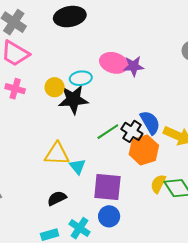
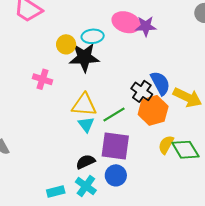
pink cross: (15, 89) -> (43, 79), moved
green line: (108, 132) -> (114, 114), moved
yellow triangle: (57, 154) -> (84, 105), moved
black semicircle: (57, 198) -> (86, 162), moved

